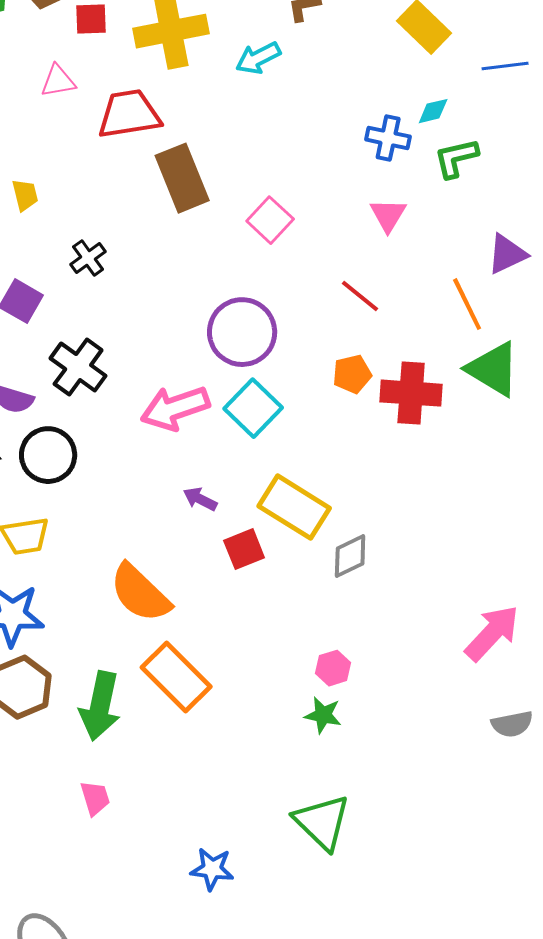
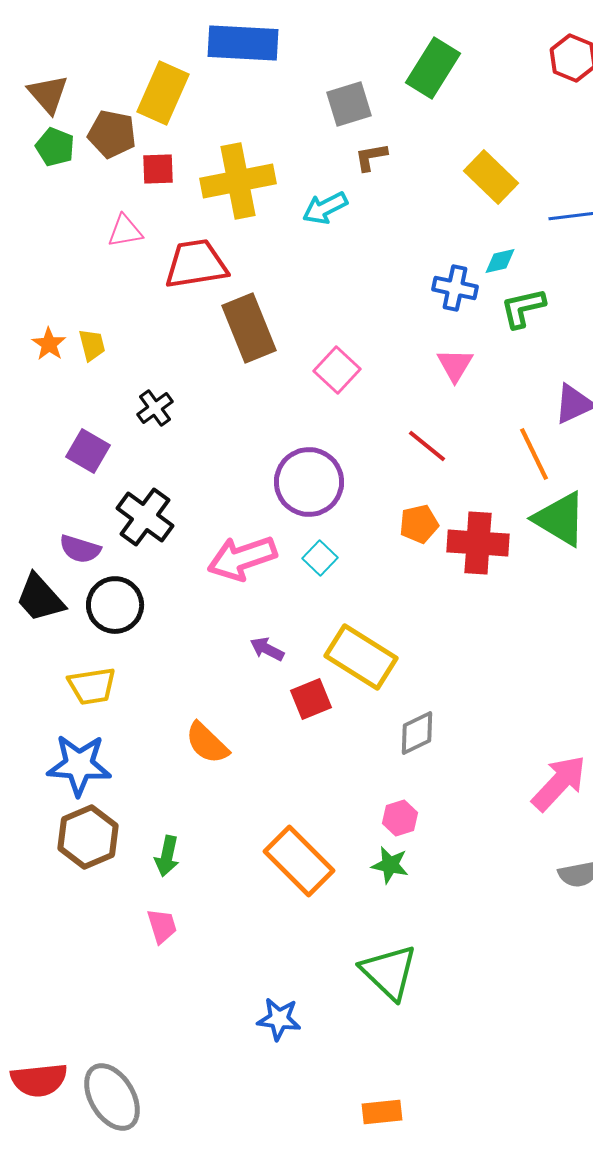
cyan square: (253, 408) -> (320, 558), size x0.6
gray diamond: (350, 556) -> (417, 733), moved
orange semicircle: (140, 593) -> (207, 743), size x0.7
orange rectangle: (176, 677) -> (299, 861), moved
green arrow: (100, 706) -> (167, 856), size x0.6
pink trapezoid: (95, 798) -> (162, 926), moved

